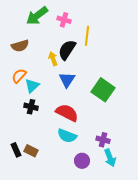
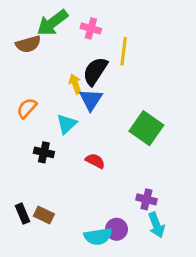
brown semicircle: (20, 46) -> (28, 44), moved
blue triangle: (67, 80) -> (91, 100), moved
cyan triangle: (32, 86) -> (67, 124), moved
red semicircle: (67, 113) -> (95, 161), size x0.6
cyan semicircle: (67, 136) -> (98, 236), moved, turned -30

